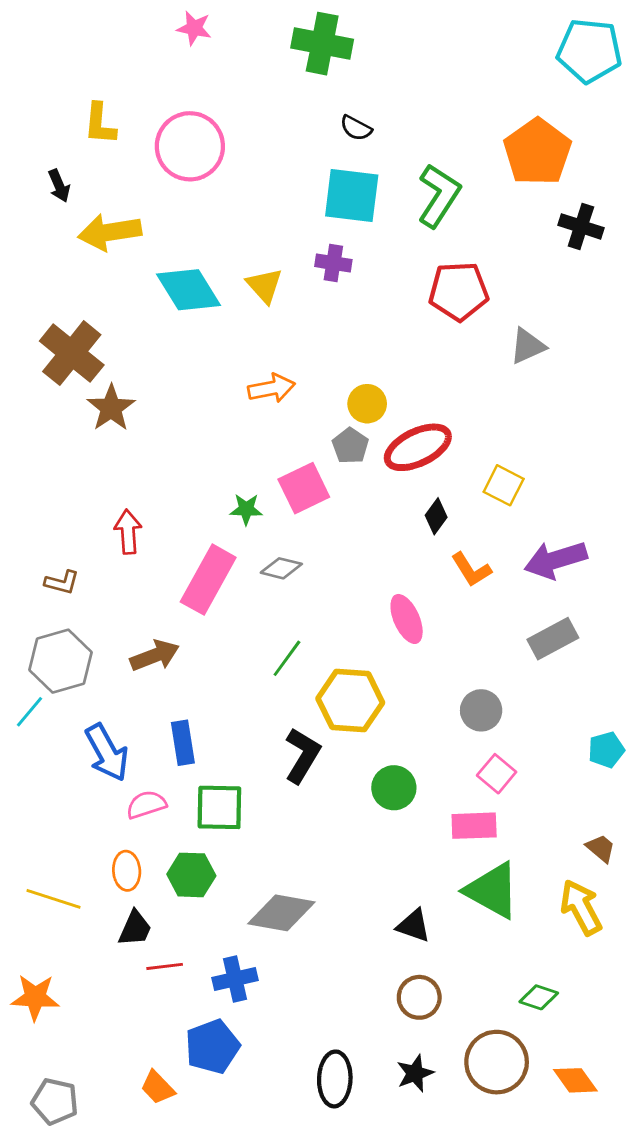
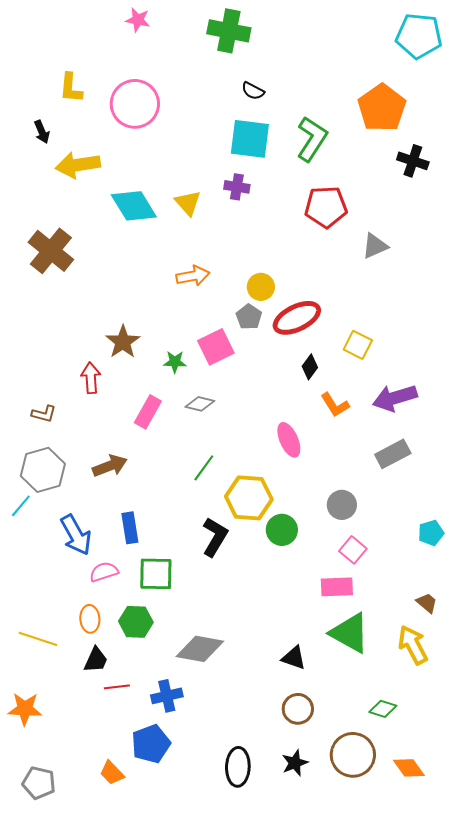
brown star: (111, 408) -> (123, 342), moved
pink rectangle: (208, 580) -> (148, 412), size x0.7
green circle: (394, 788) -> (282, 530), moved

